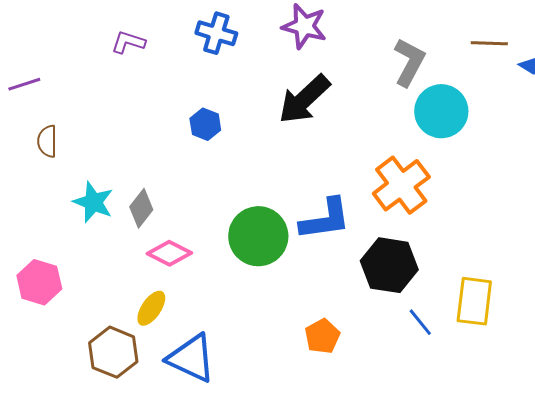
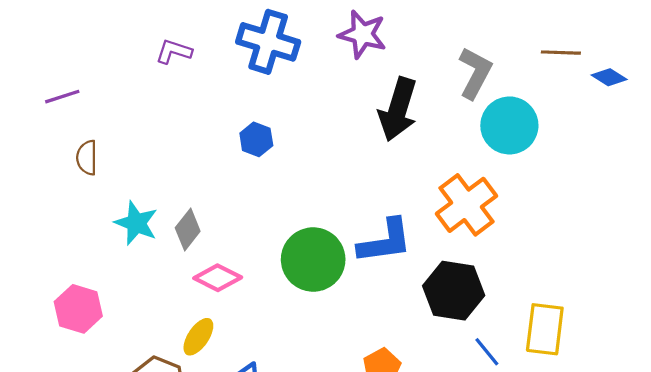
blue cross: (216, 33) -> (268, 42), size x1.4
black arrow: (304, 99) -> (398, 109), moved, turned -30

